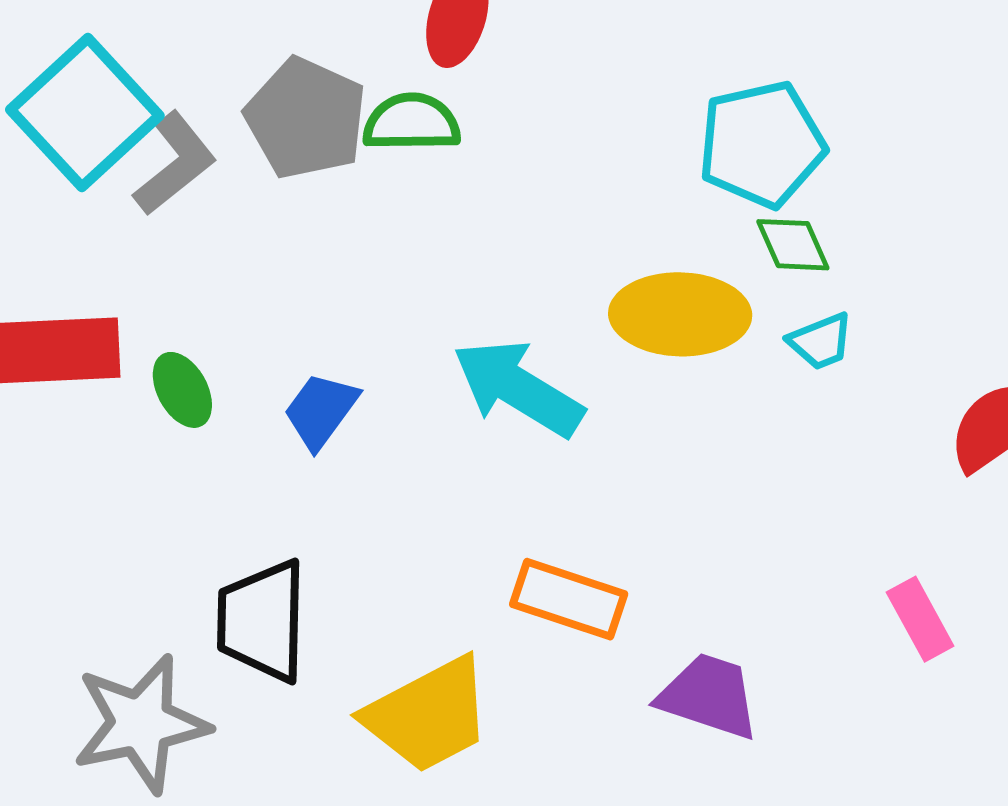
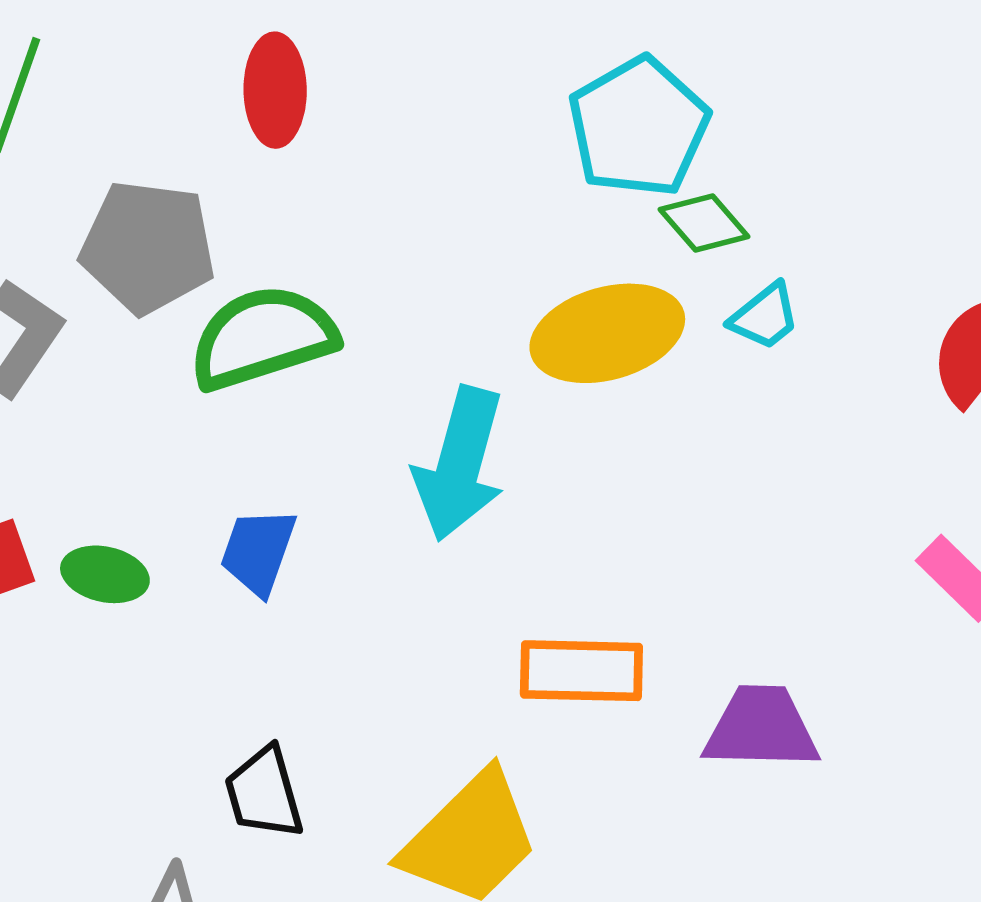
green semicircle: (412, 122) -> (263, 337), moved, size x1.4
cyan arrow: (518, 388) -> (460, 464), turned -89
green ellipse: (182, 390) -> (105, 574), turned -32
black trapezoid: (262, 621) -> (264, 793), size x0.7

